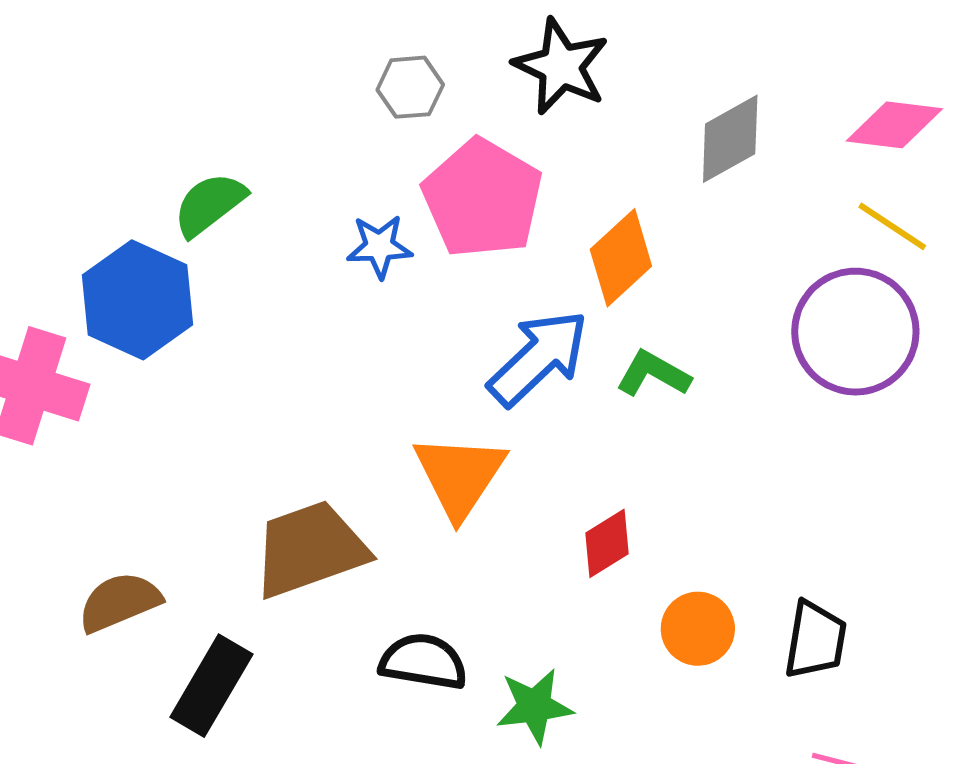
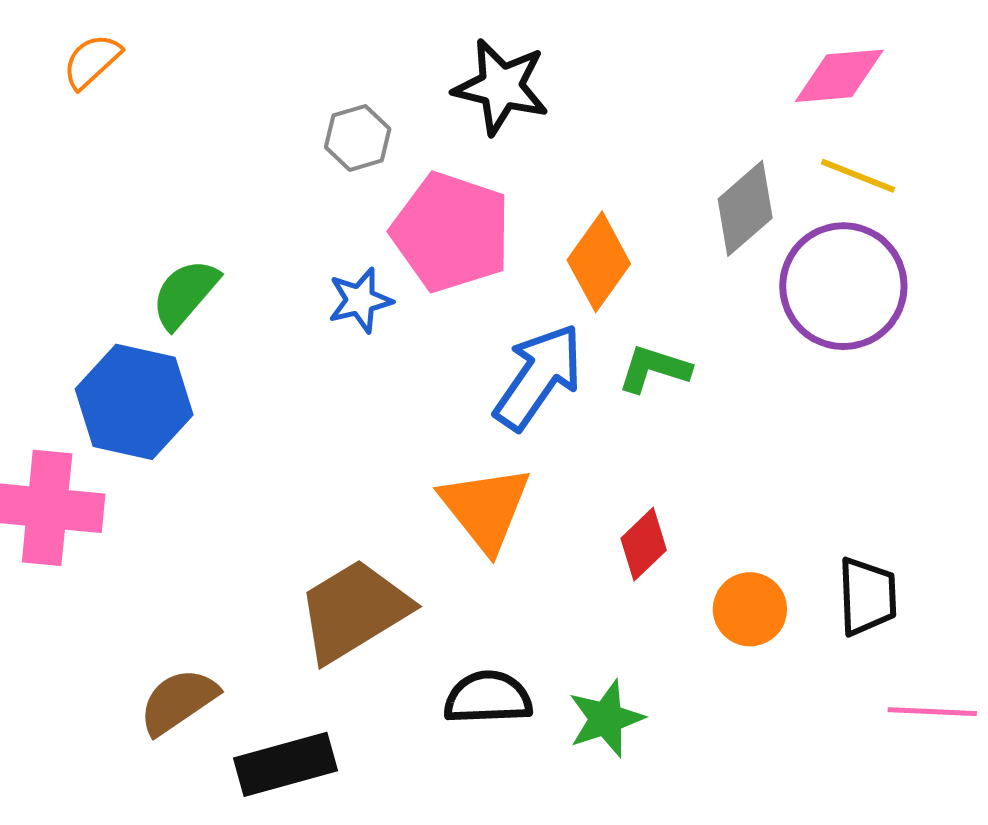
gray diamond: (730, 139) -> (745, 208), moved
black rectangle: (211, 686) -> (285, 764), turned 56

